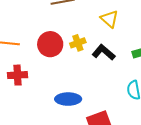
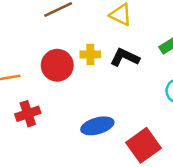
yellow cross: (78, 43) -> (90, 54), turned 35

